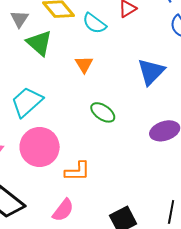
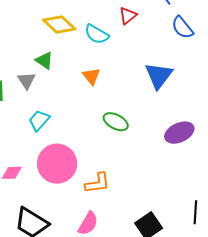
gray triangle: (19, 19) -> (26, 81), moved
green triangle: (39, 43) -> (44, 60), size x0.7
cyan trapezoid: (27, 102) -> (39, 120), size x0.7

